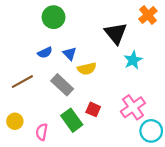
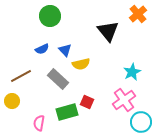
cyan star: (133, 60) -> (132, 72), moved
green rectangle: (72, 120) -> (67, 112), turned -70
yellow circle: (15, 121) -> (12, 101), moved

